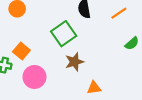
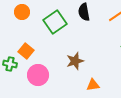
green square: (64, 34) -> (55, 22), moved

